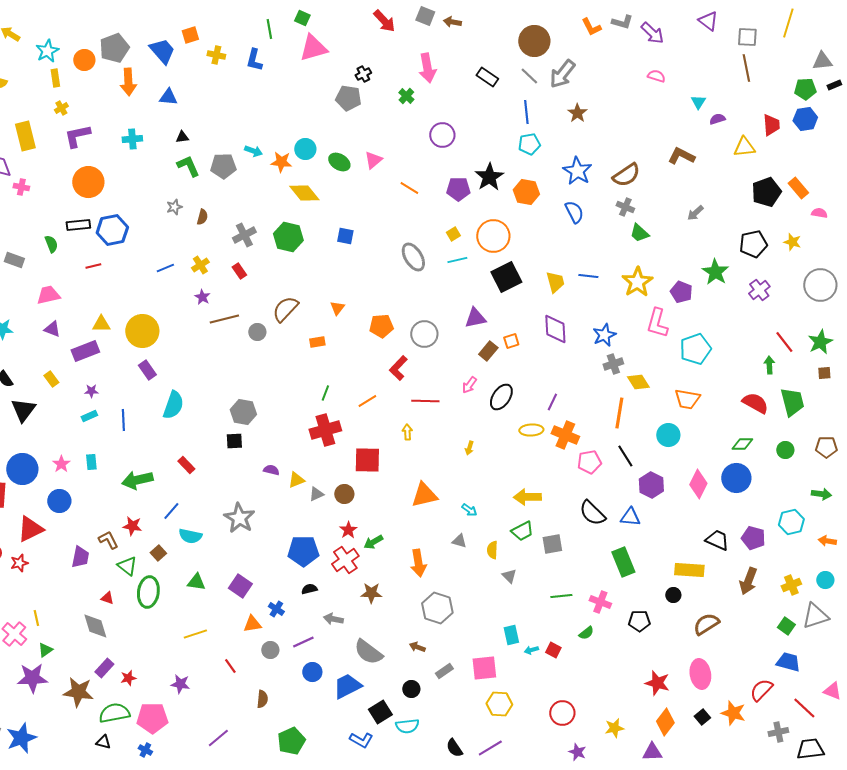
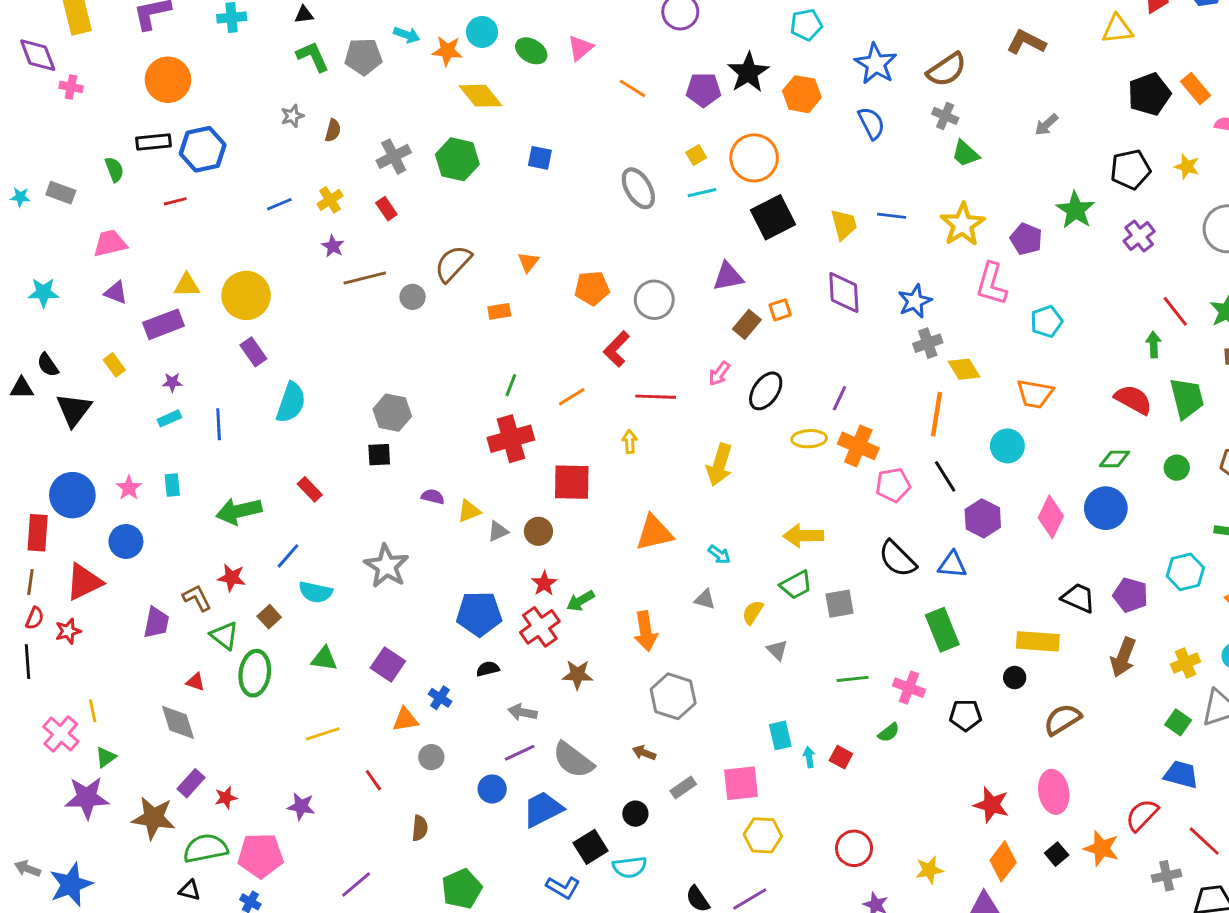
cyan pentagon: (695, 349) -> (1046, 321), size x0.7
yellow arrow: (469, 448) -> (719, 465), size x2.0
yellow semicircle: (492, 550) -> (753, 612), turned 30
purple line: (303, 642) -> (520, 753), moved
cyan arrow: (531, 650) -> (809, 757), turned 96

